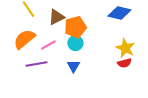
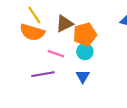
orange semicircle: (24, 39) -> (32, 32), moved, turned -125
pink line: (48, 45) -> (56, 54), turned 49

